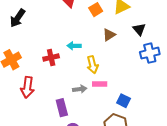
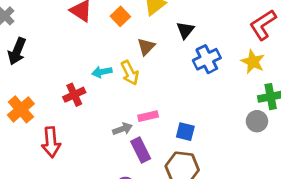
black triangle: (139, 29) -> (185, 30), turned 32
yellow arrow: (92, 65) -> (130, 73), moved
purple rectangle: (62, 108) -> (141, 150), moved

